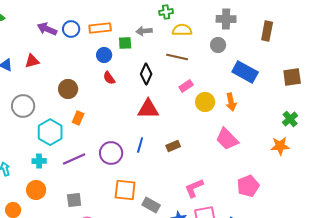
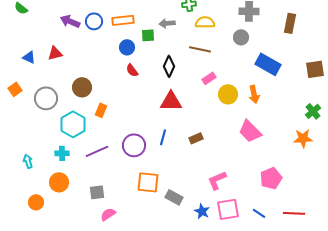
brown circle: (68, 89) -> (82, 87), moved

